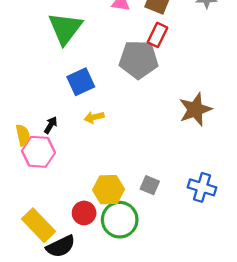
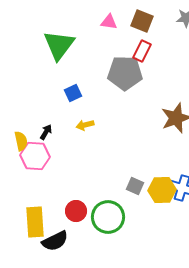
blue square: (81, 82) -> (73, 93), size x0.7
yellow hexagon: (109, 190) -> (162, 190), moved
yellow rectangle: (38, 225) -> (35, 222), turned 40

